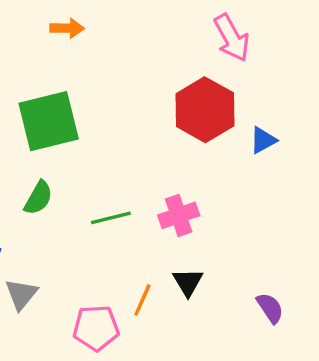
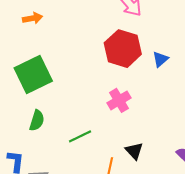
pink cross: (179, 215) -> (119, 100), moved
green line: (111, 218) -> (80, 136), moved

